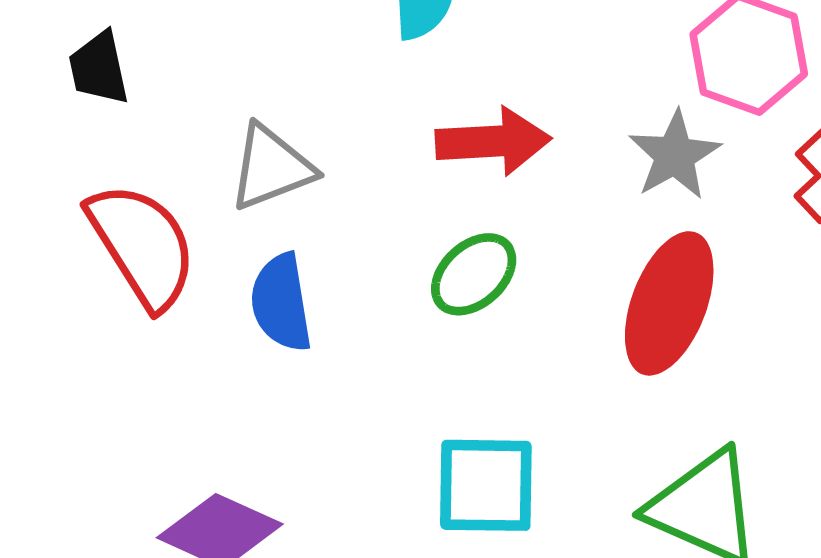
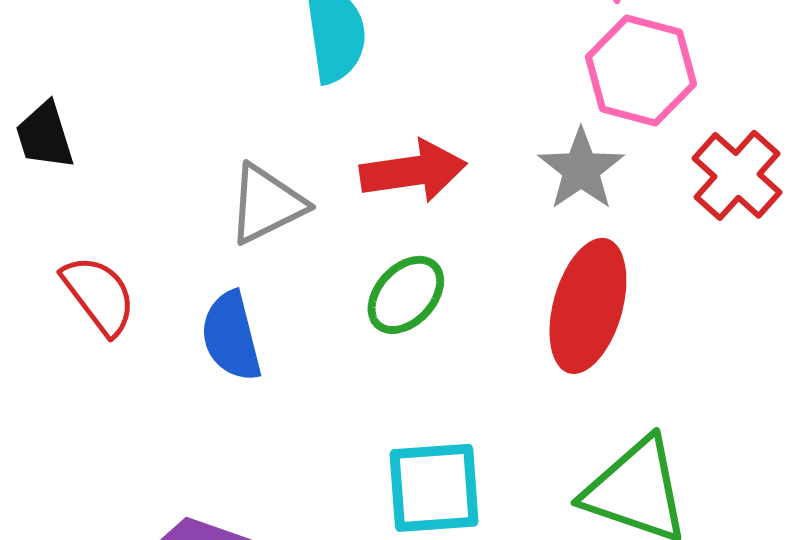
gray triangle: (271, 167) -> (267, 204), moved
red semicircle: (142, 245) -> (99, 295), size x0.7

